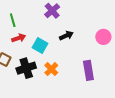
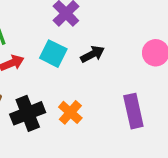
cyan square: (40, 46) -> (53, 54), moved

